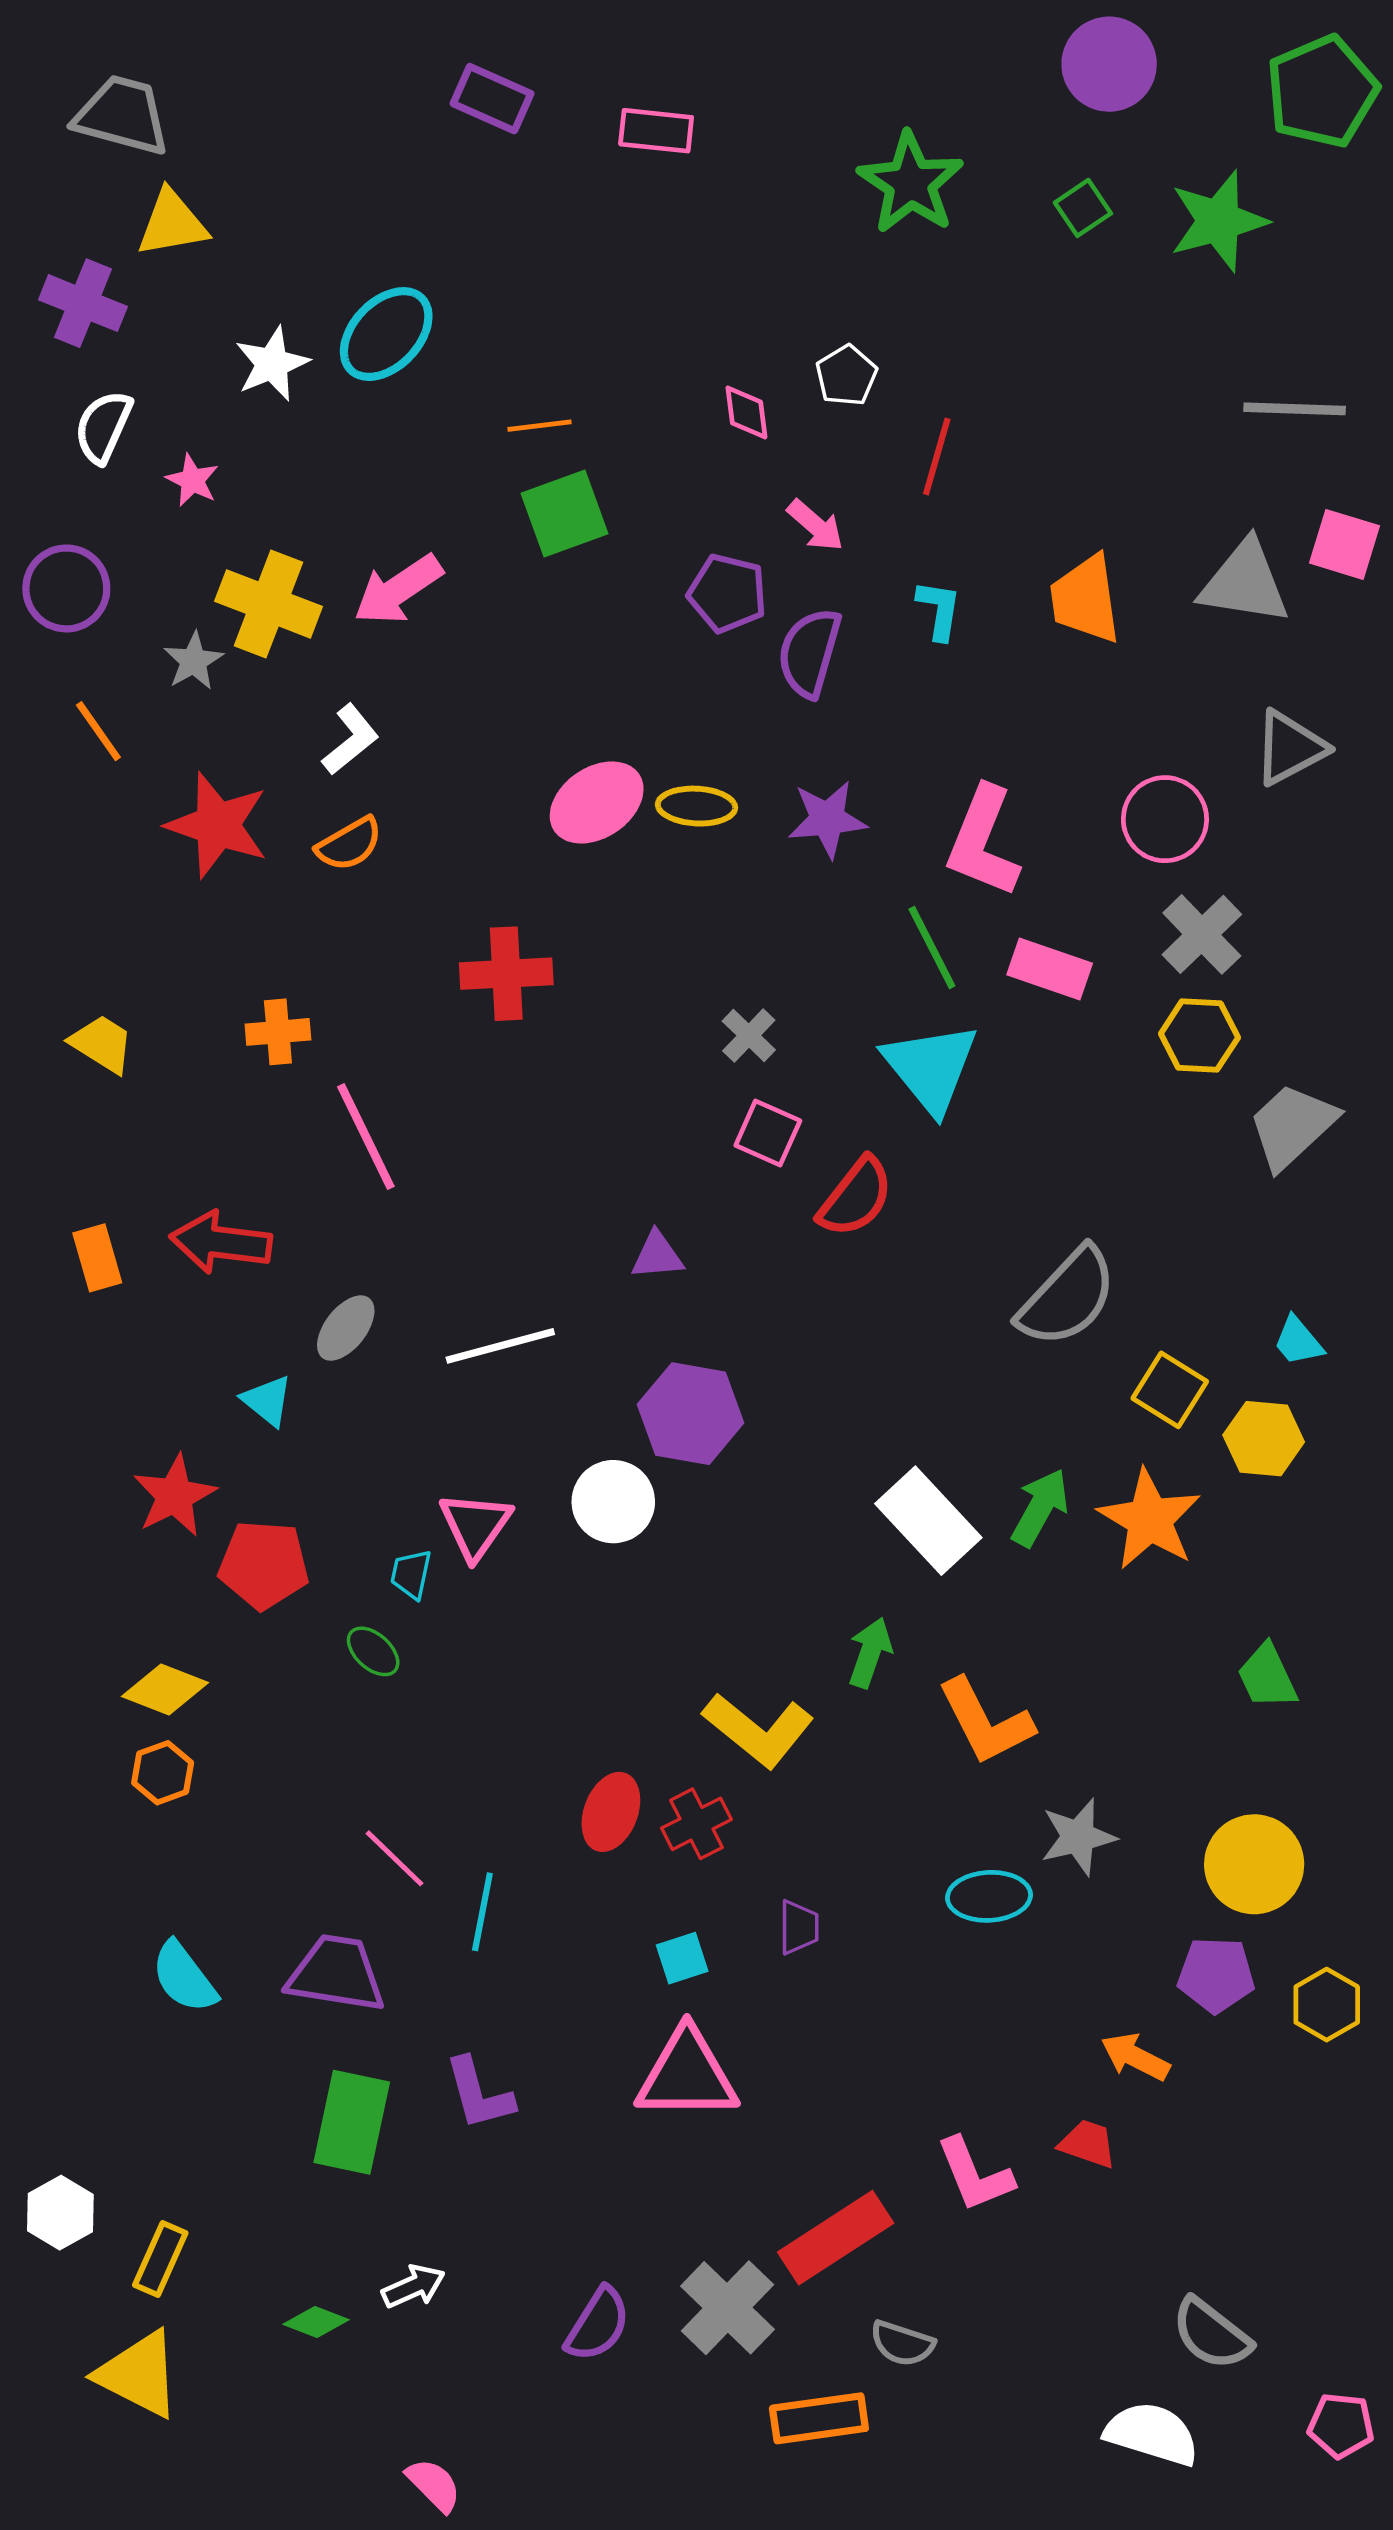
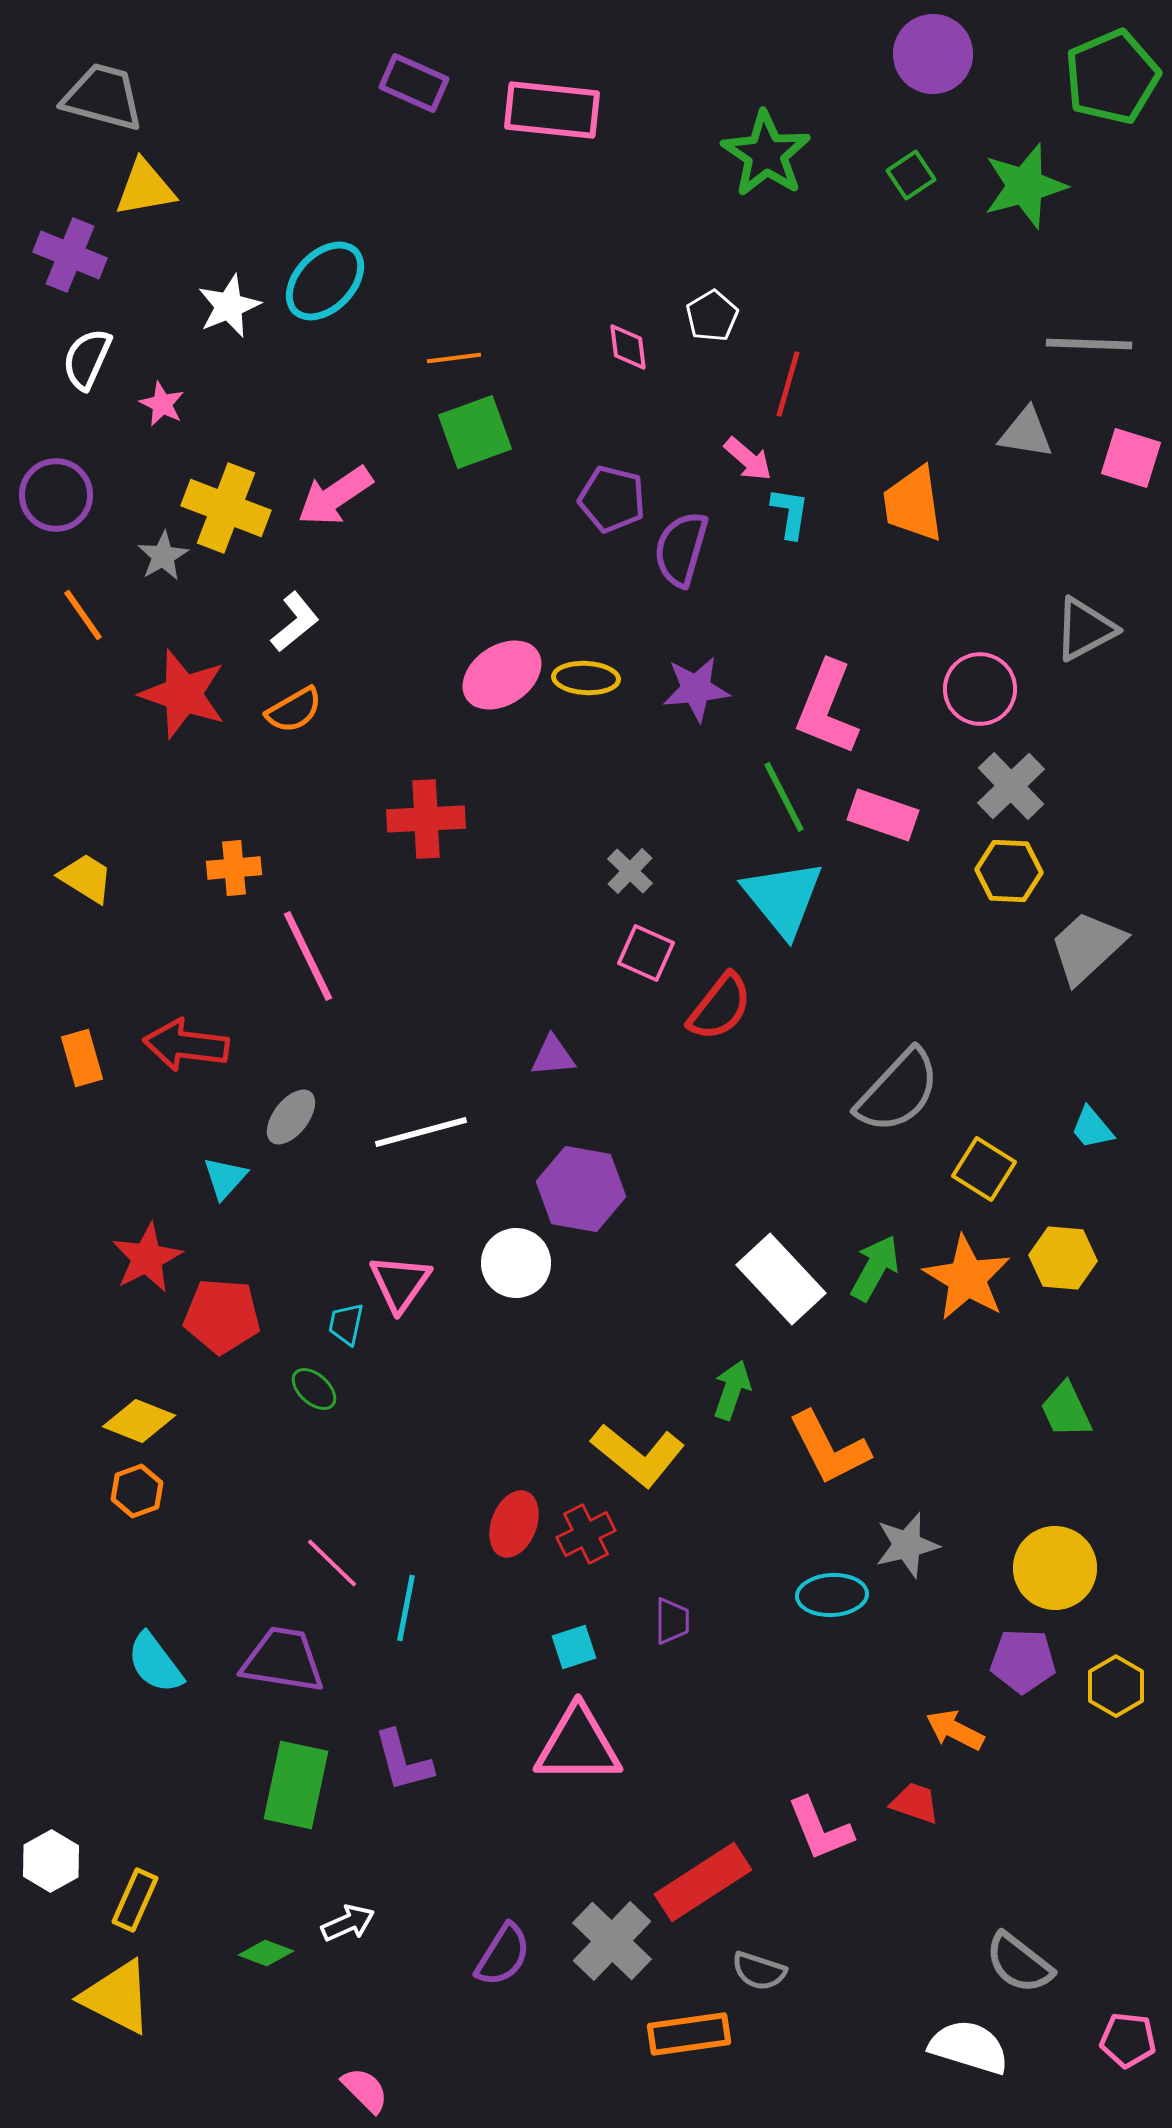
pink rectangle: (656, 131) -> (552, 110), size x1.5
pink arrow: (815, 525) -> (748, 459), moved
gray triangle: (1245, 583) -> (1026, 433), moved, size x0.7
cyan triangle: (267, 1401) -> (225, 1178), turned 33
yellow hexagon: (1264, 1439) -> (1063, 1258), moved

